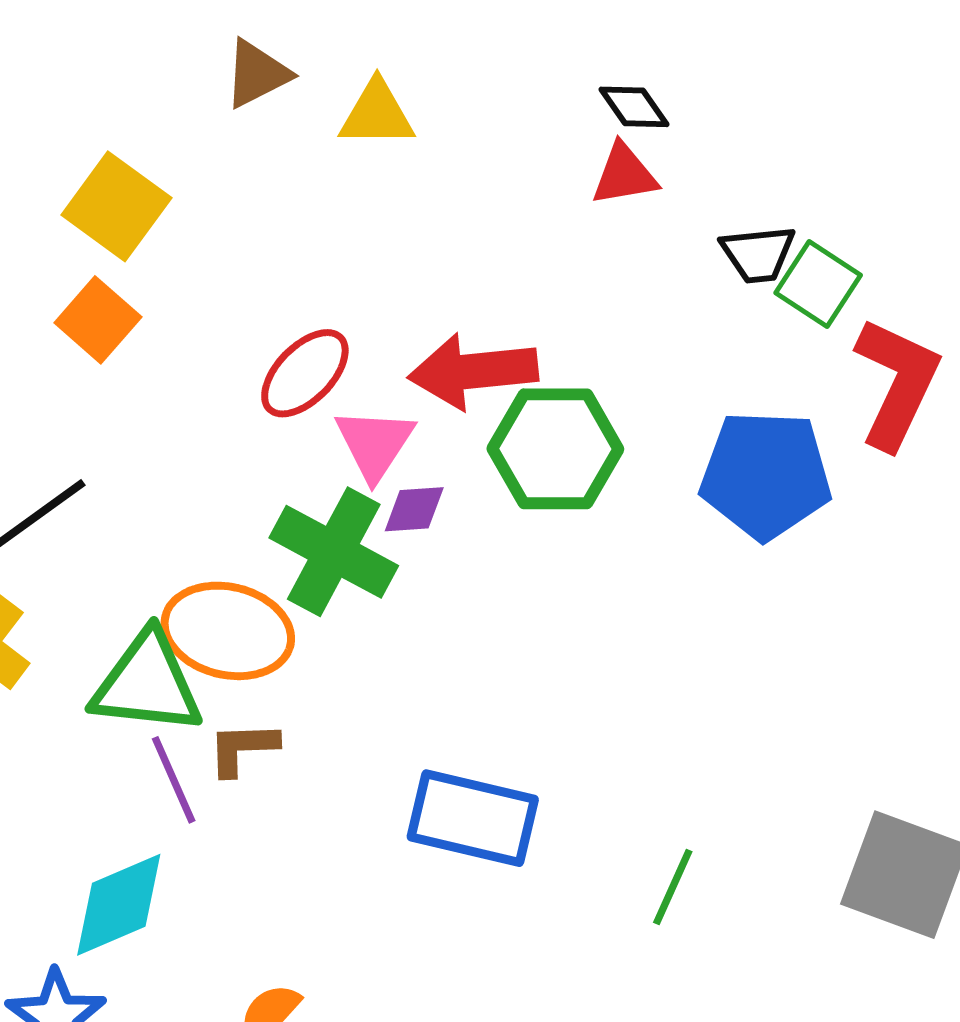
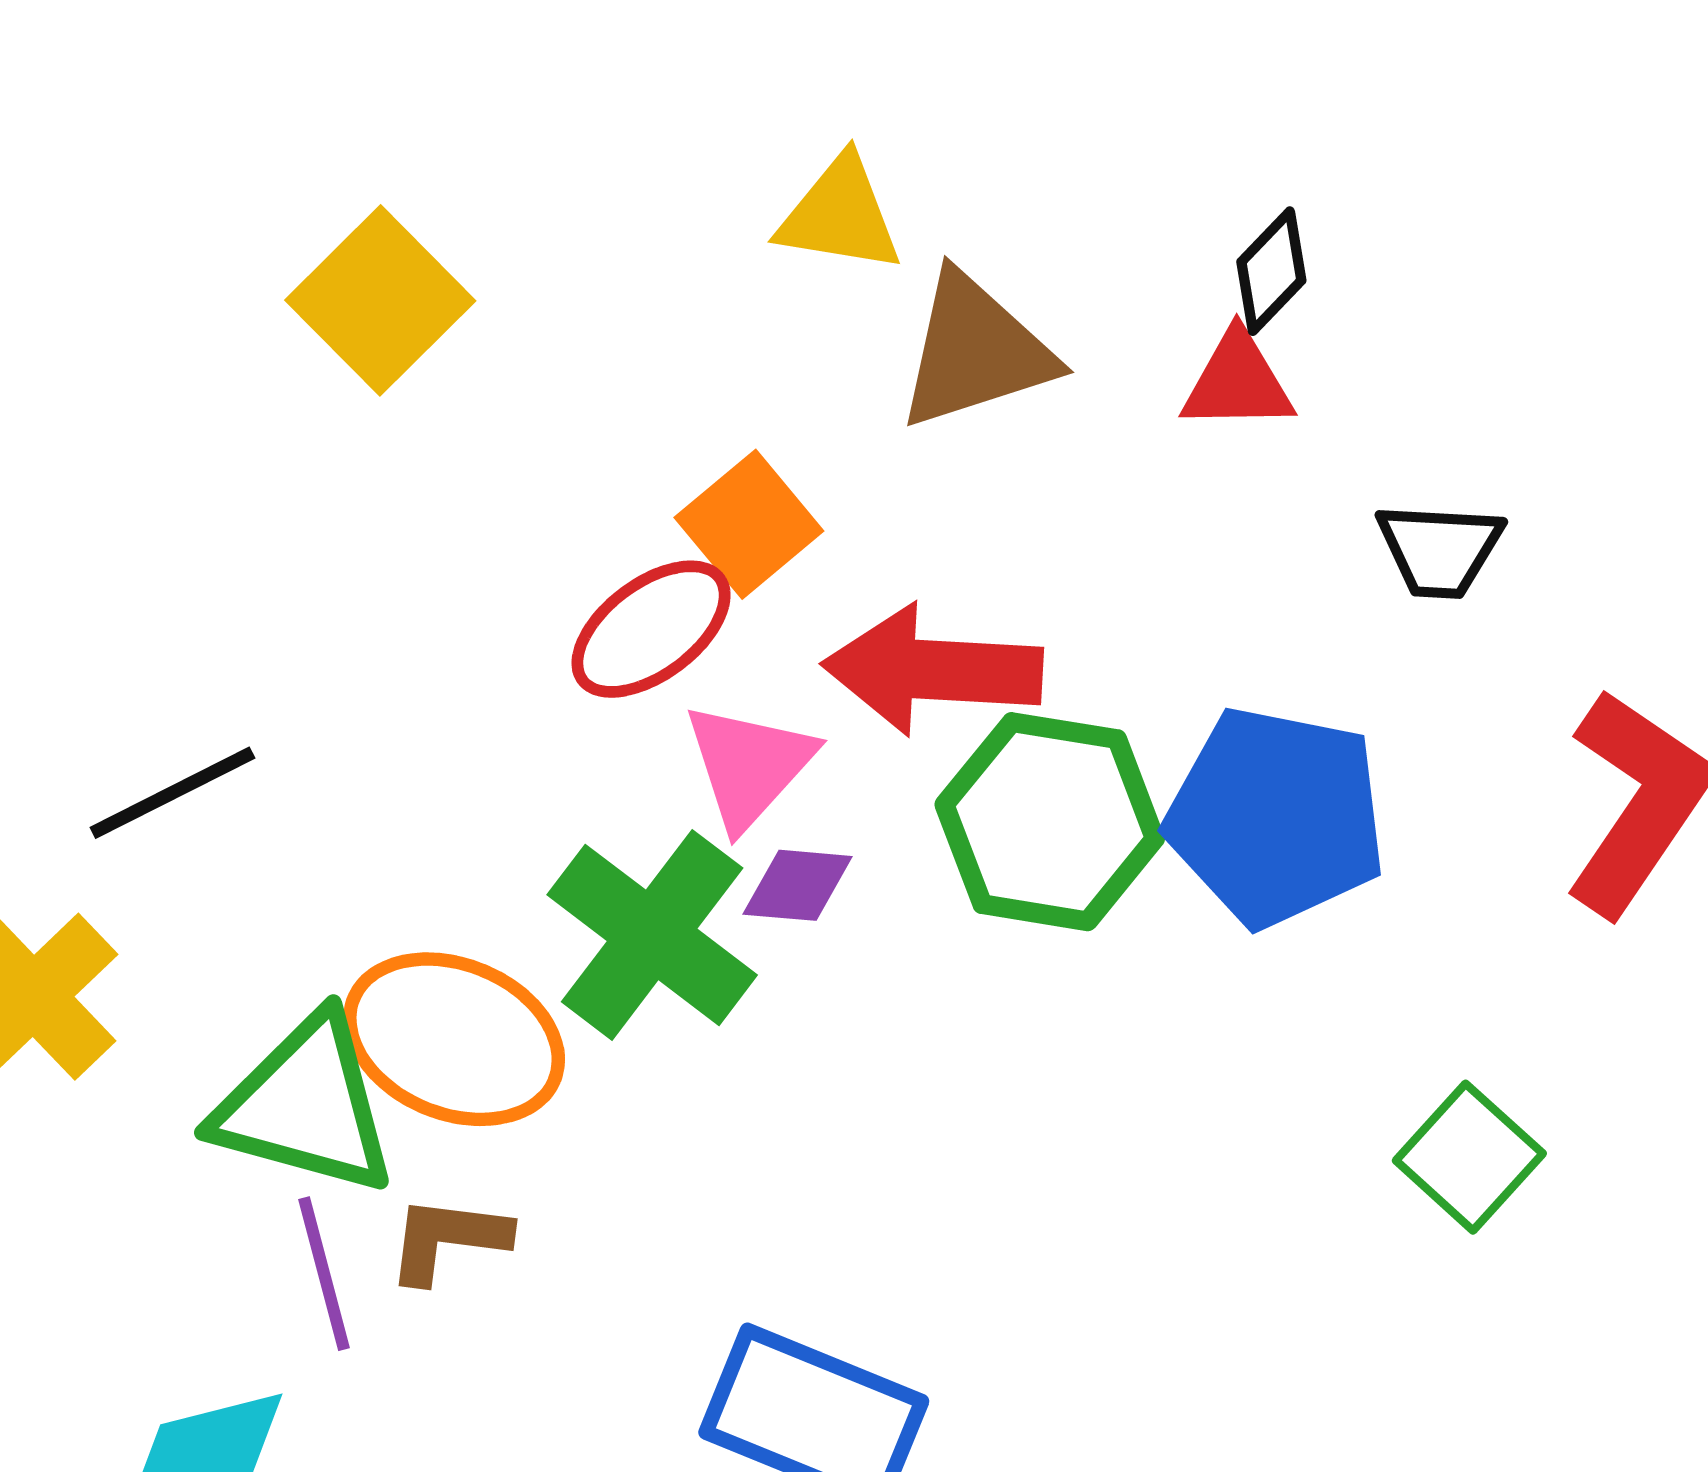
brown triangle: (257, 74) -> (975, 351), moved, size x1.4
black diamond: (634, 107) -> (1271, 271), turned 70
green square: (818, 284) -> (1469, 1157), moved
orange square: (98, 320) -> (749, 524), moved
blue pentagon: (766, 475) -> (1276, 817), moved

